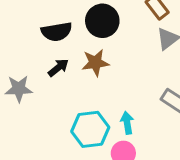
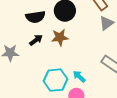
cyan arrow: (127, 123) -> (79, 76), turned -40

